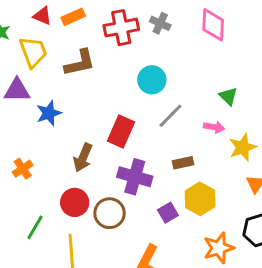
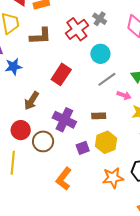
red cross: (121, 28) -> (77, 29), moved, turned -35
cyan circle: (152, 80) -> (100, 54), moved
gray line: (170, 116) -> (107, 79), moved
red rectangle: (121, 131) -> (61, 74), moved

